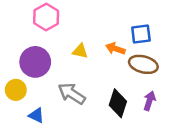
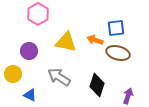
yellow triangle: (80, 51) -> (66, 42), size x1.6
purple circle: (35, 62) -> (29, 51), size x0.7
purple arrow: (149, 101) -> (128, 96), moved

